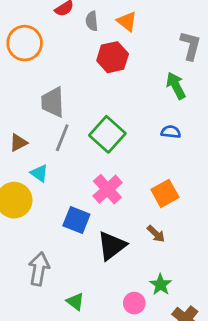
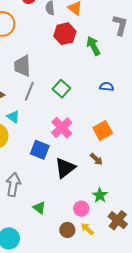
green arrow: (176, 86) -> (93, 46), moved
green square: (107, 134) -> (61, 89), size x0.7

